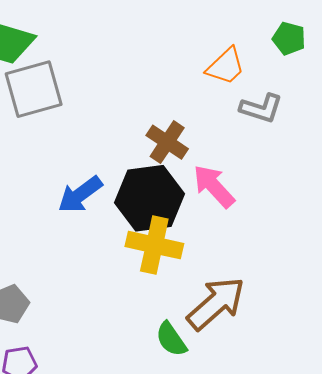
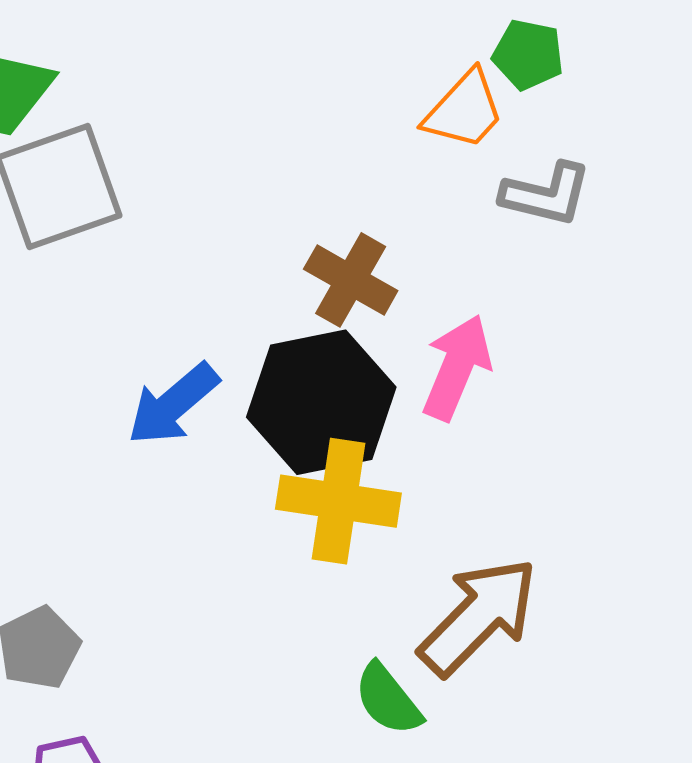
green pentagon: (289, 38) -> (528, 55), moved
pink arrow: (214, 186) -> (457, 367), turned 69

